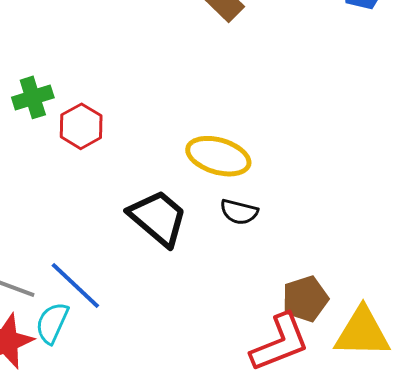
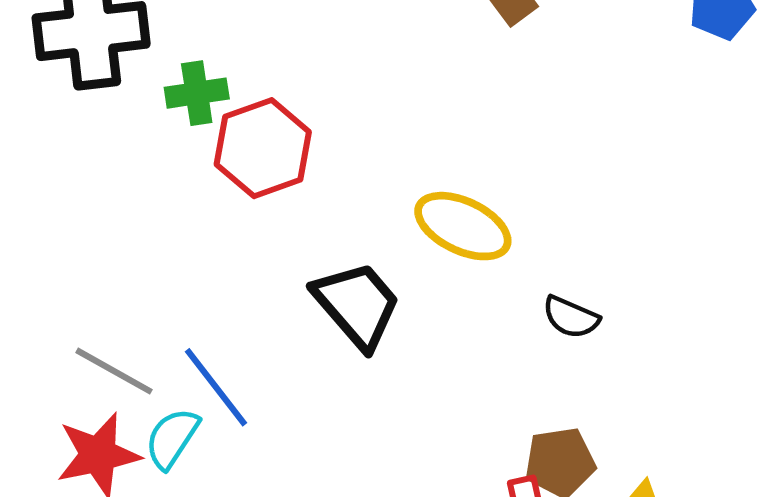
red hexagon: (81, 126) -> (263, 148), size x1.4
black semicircle: (239, 212) -> (571, 317), moved

